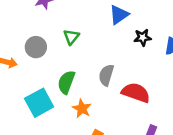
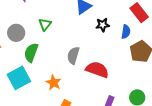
green semicircle: (66, 82) -> (31, 53), moved

